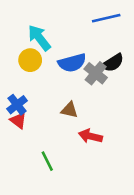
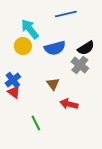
blue line: (106, 18) -> (66, 14), moved
gray cross: (96, 73) -> (80, 65), moved
brown triangle: (69, 110) -> (53, 84), turned 40

